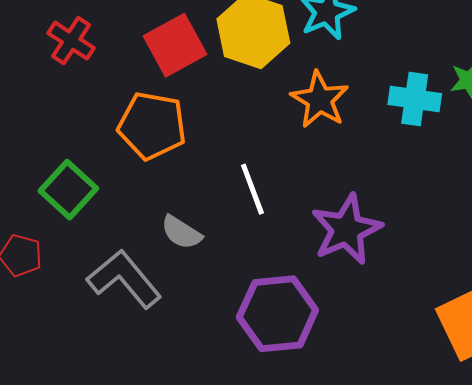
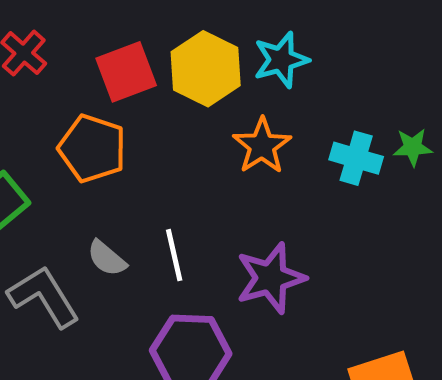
white line: (252, 189) -> (174, 255), moved

